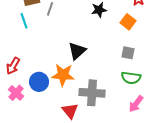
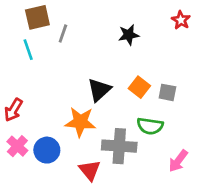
orange square: (128, 22) -> (139, 87), moved
green semicircle: (131, 78) -> (150, 126), moved
blue circle: (39, 82) -> (47, 150), moved

